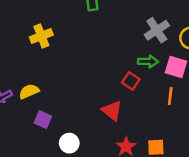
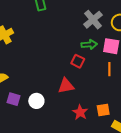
red triangle: (112, 111) -> (66, 86), turned -42
white circle: (69, 143) -> (36, 101), moved

